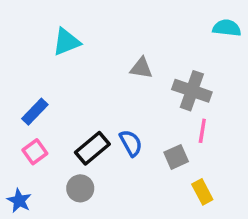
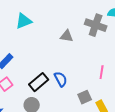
gray cross: (192, 91) -> (96, 25), moved
gray square: (176, 157) -> (85, 97), moved

